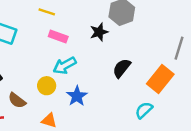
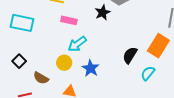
black semicircle: (122, 68) -> (130, 55), moved

